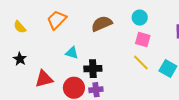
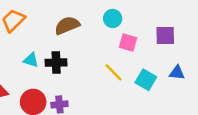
pink square: (143, 40) -> (128, 43), moved
black cross: (93, 69) -> (56, 63), moved

